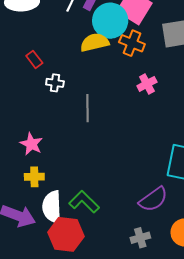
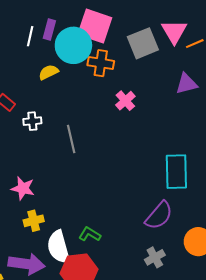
yellow semicircle: (95, 42) -> (48, 72), moved, size x0.7
green L-shape: (84, 202) -> (90, 234), size x0.7

